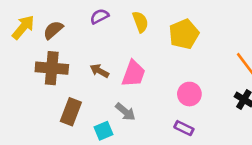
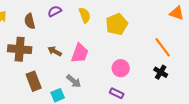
brown semicircle: (53, 30) -> (30, 21), moved, turned -63
brown rectangle: (71, 112) -> (34, 81), turned -42

